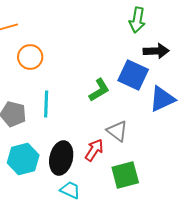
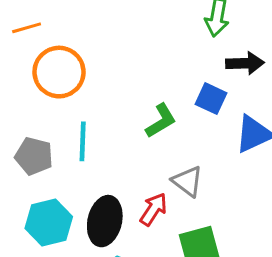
orange circle: (30, 57) -> (59, 72), size x1.4
blue square: (133, 75) -> (211, 99), size x0.7

